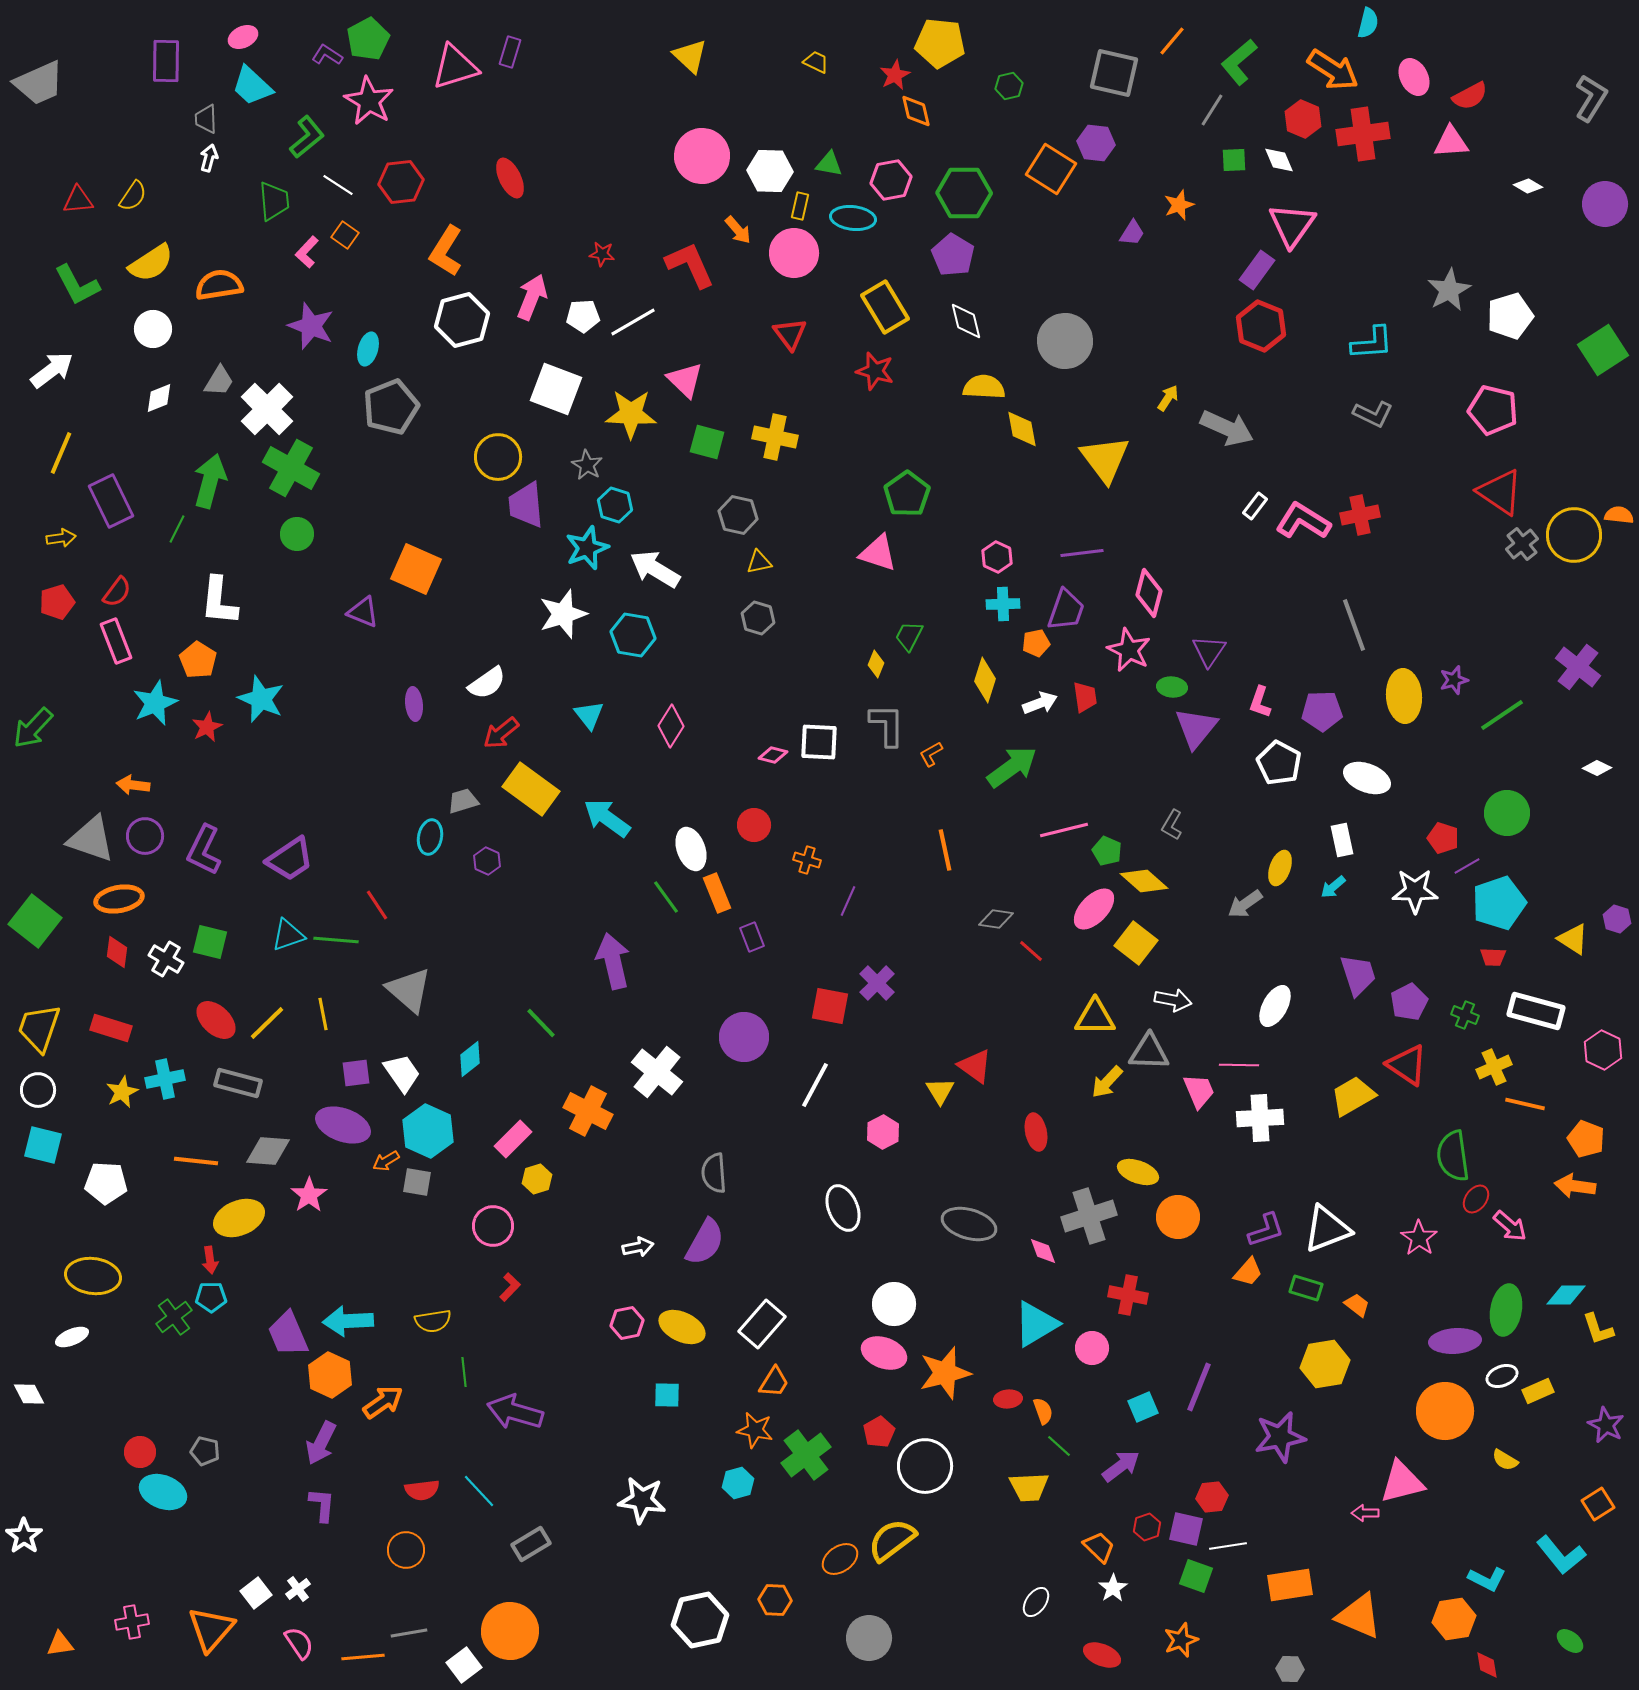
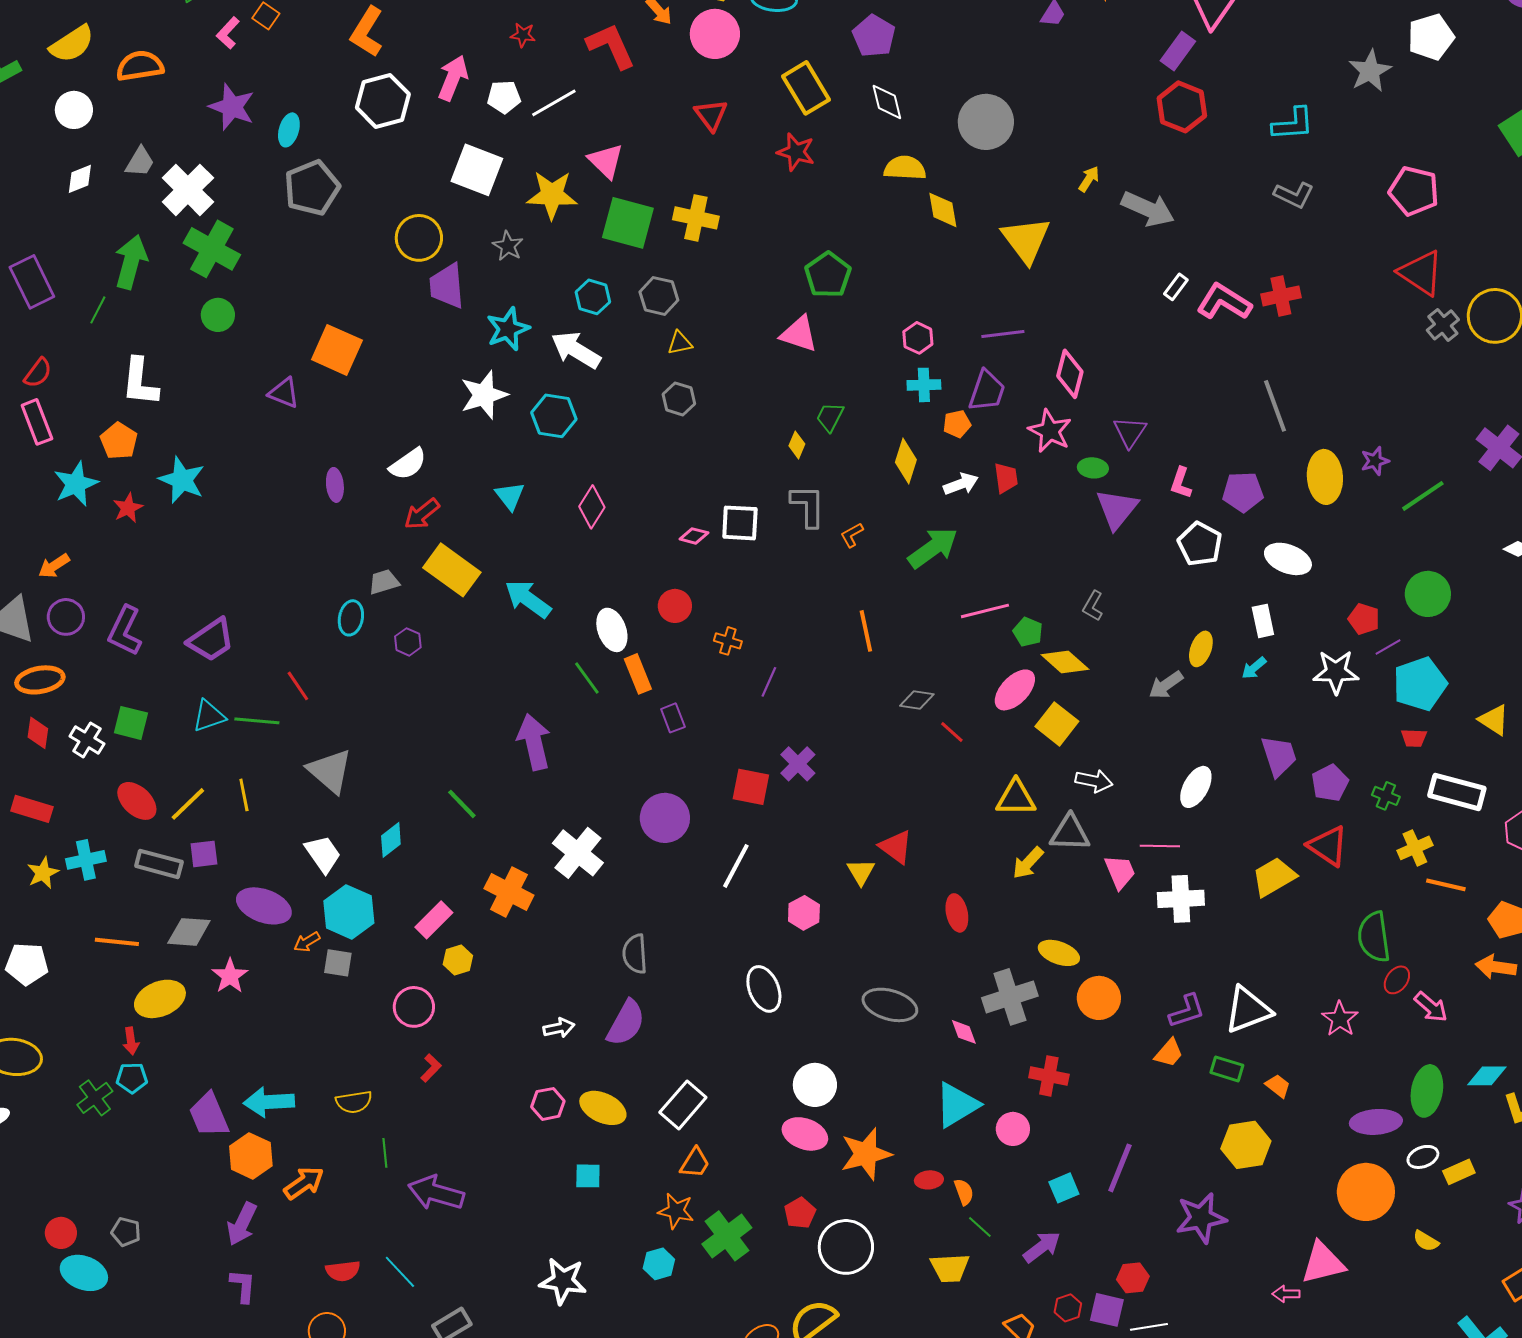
white pentagon: (1510, 316) -> (1431, 37), moved
green square: (707, 442) -> (628, 223), size x1.5
cyan hexagon: (615, 505) -> (593, 297), moved
orange arrow: (133, 785) -> (54, 566), turned -40
purple square: (356, 1073) -> (204, 854), moved

